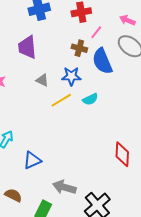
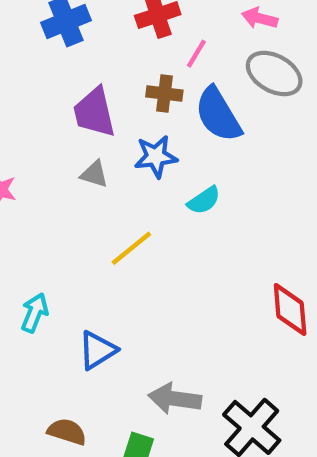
purple trapezoid: (27, 47) -> (94, 112), moved
yellow line: (61, 100) -> (131, 248), moved

